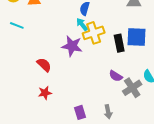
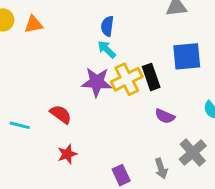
cyan line: (17, 25) -> (20, 125), moved
yellow cross: (94, 33) -> (127, 79), moved
black rectangle: (119, 43) -> (151, 77), moved
gray cross: (132, 88) -> (193, 153), moved

